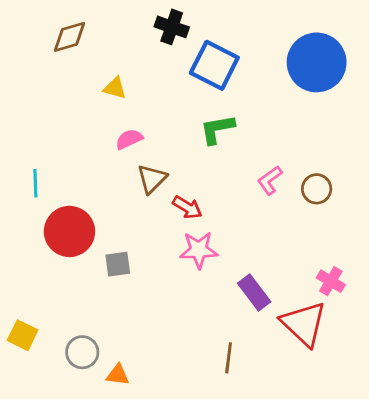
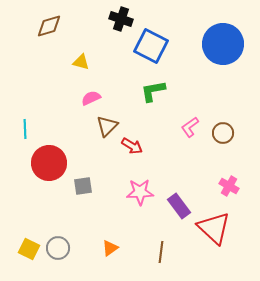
pink star: (199, 250) -> (140, 192), moved
pink cross: (331, 281) -> (229, 186), moved
yellow square: (23, 335) -> (29, 249), moved
orange triangle: (118, 375) -> (110, 248), moved, turned -42

